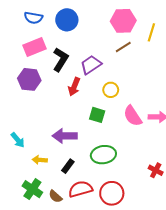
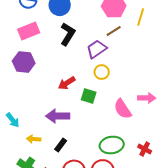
black L-shape: (61, 60) -> (68, 34), moved
purple trapezoid: (91, 65) -> (97, 49), moved
red arrow: (74, 87) -> (67, 83), moved, turned 36
pink semicircle: (133, 116) -> (123, 109), moved
green ellipse: (103, 155) -> (112, 145), moved

